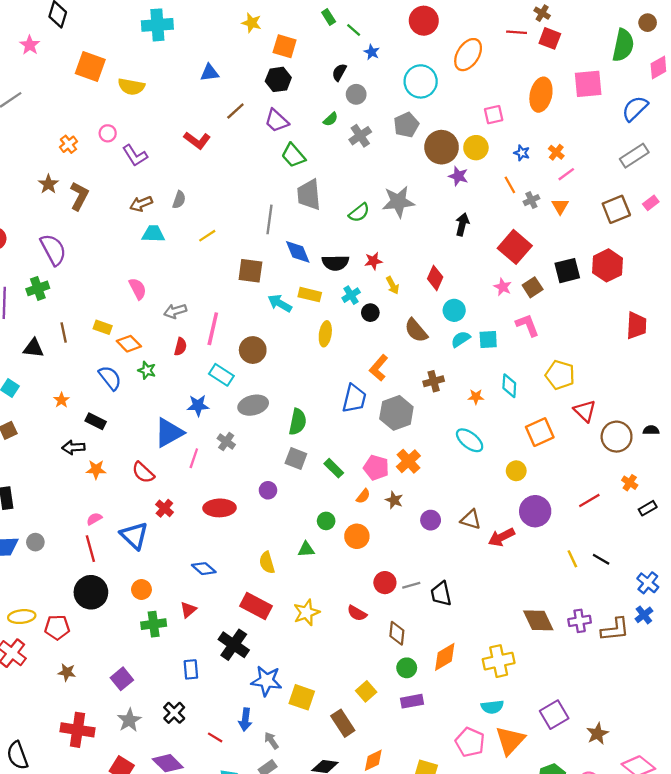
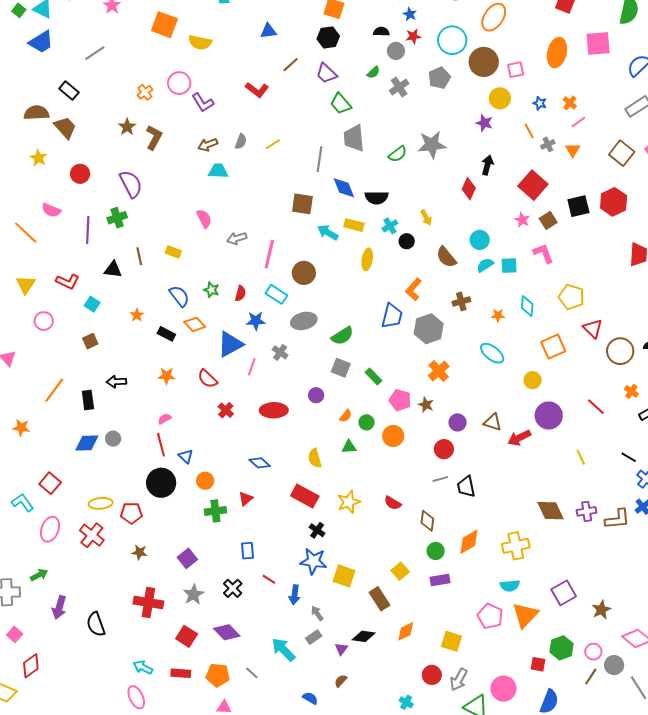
black semicircle: (339, 72) -> (381, 32), turned 63
pink circle: (108, 133) -> (179, 83), size x1.5
brown circle: (442, 147) -> (484, 62), moved
brown square: (616, 209) -> (622, 153), turned -30
yellow line: (207, 236) -> (273, 144), moved
red star: (373, 261) -> (413, 36), moved
red diamond: (435, 278) -> (469, 189), moved
orange diamond: (129, 344) -> (195, 324), moved
red semicircle: (180, 347) -> (240, 293), moved
green semicircle: (298, 422) -> (342, 336), turned 45
black arrow: (73, 447) -> (116, 382), moved
pink pentagon: (376, 468) -> (400, 400), moved
orange semicircle: (363, 496) -> (346, 416), moved
red line: (589, 500) -> (596, 407), turned 72
blue triangle: (134, 535) -> (186, 456), moved, size x0.6
black line: (601, 559) -> (629, 457), moved
red circle: (385, 583) -> (444, 449), moved
black cross: (234, 645) -> (317, 530), moved, size x0.6
red line: (215, 737) -> (269, 579), moved

